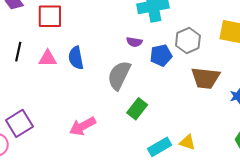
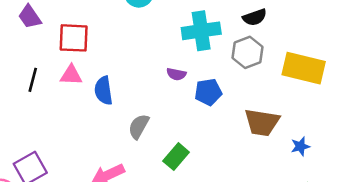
gray hexagon: (188, 41) -> (247, 52), moved
pink triangle: (48, 58) -> (71, 75), moved
gray semicircle: (119, 75) -> (139, 127), moved, size x0.7

